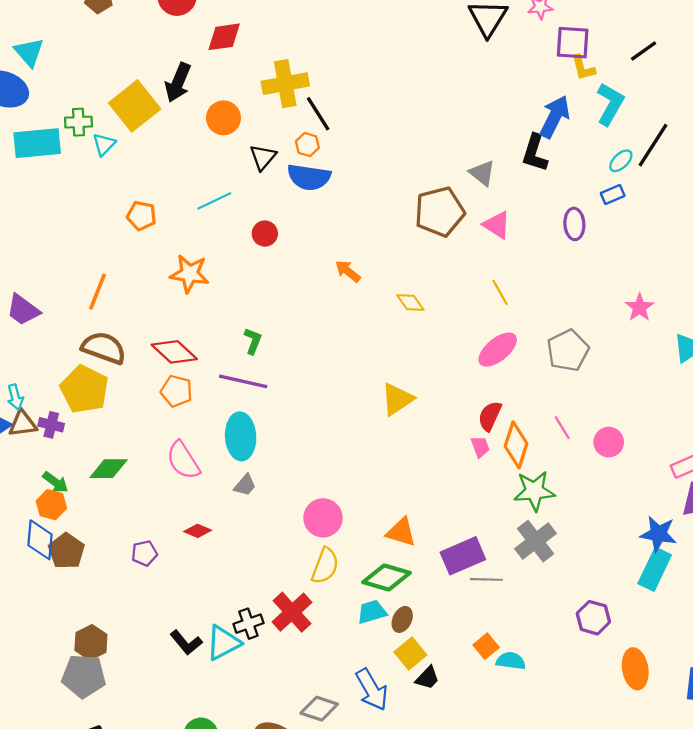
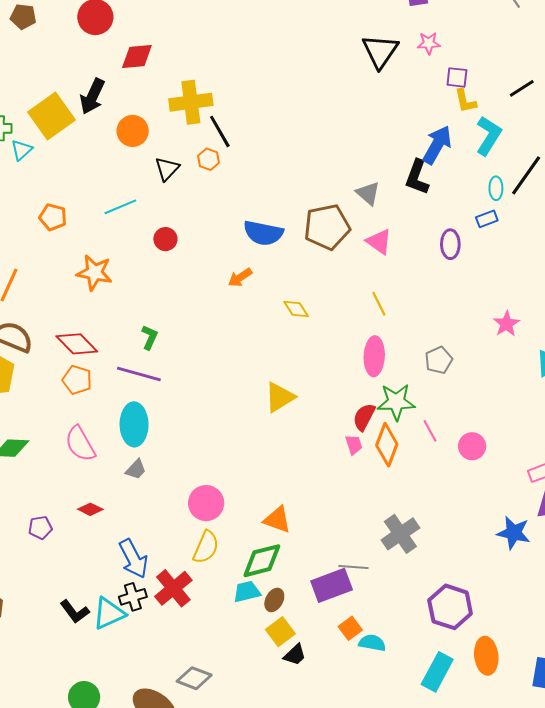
purple square: (573, 43) -> (457, 77), size x0.7
cyan ellipse: (621, 161) -> (496, 188), turned -50
blue semicircle: (309, 177) -> (263, 233), moved
orange arrow: (348, 271) -> (240, 277), turned -75
pink ellipse: (498, 350) -> (374, 356), turned -51
gray pentagon: (568, 350) -> (439, 360), size x0.7
green star: (534, 491) -> (396, 402), moved
purple rectangle: (463, 556) -> (332, 585), moved
cyan rectangle: (655, 569) -> (437, 672), moved
green diamond: (387, 577) -> (262, 561), turned -33
purple hexagon: (593, 618) -> (450, 607), size x1.4
blue arrow: (372, 690) -> (133, 559), moved

